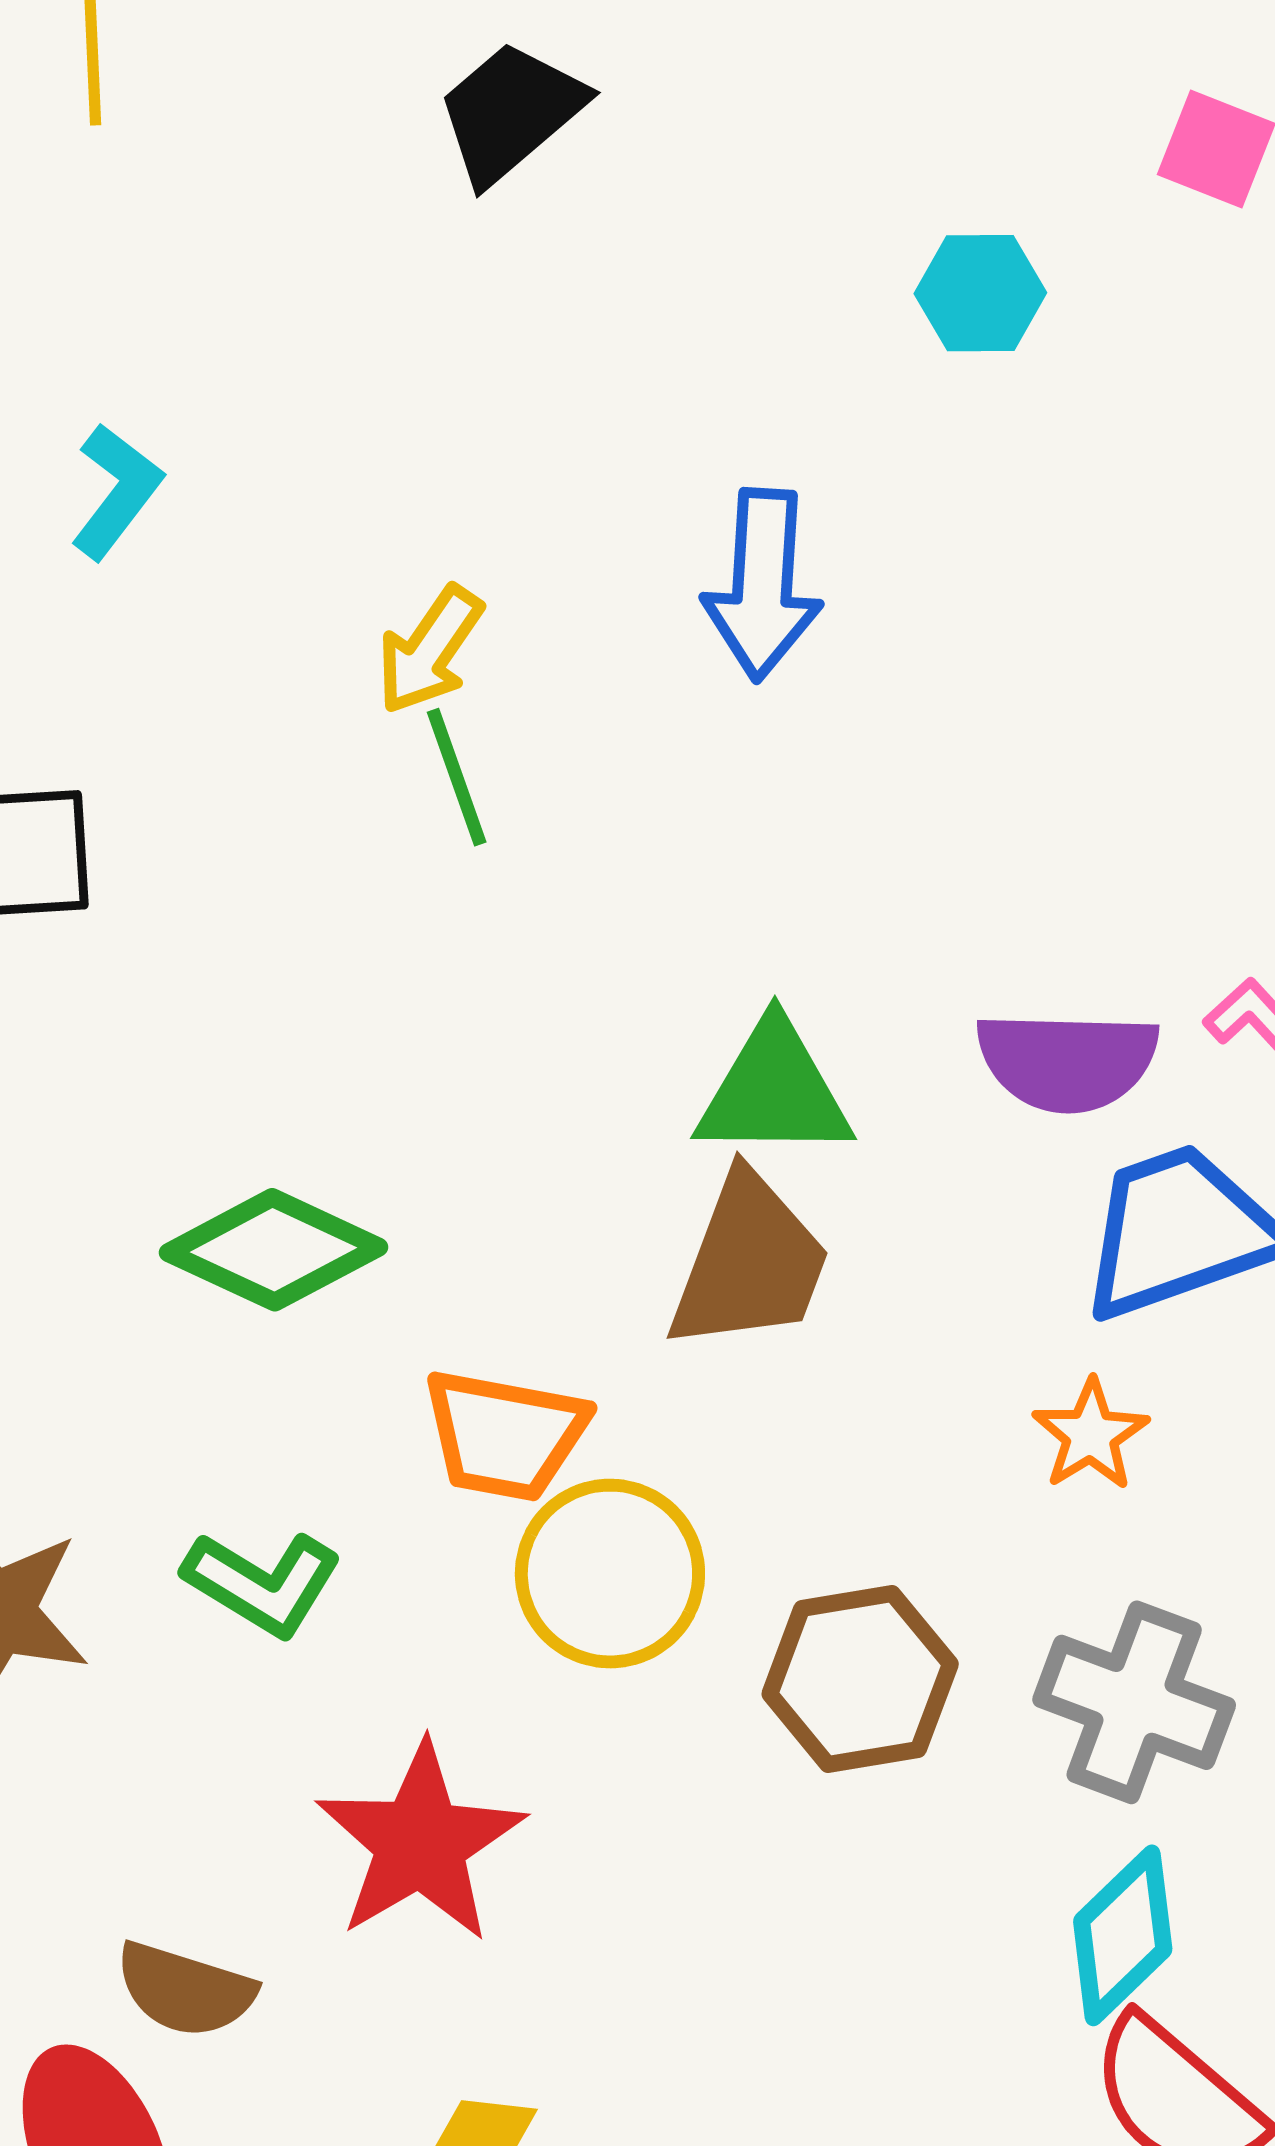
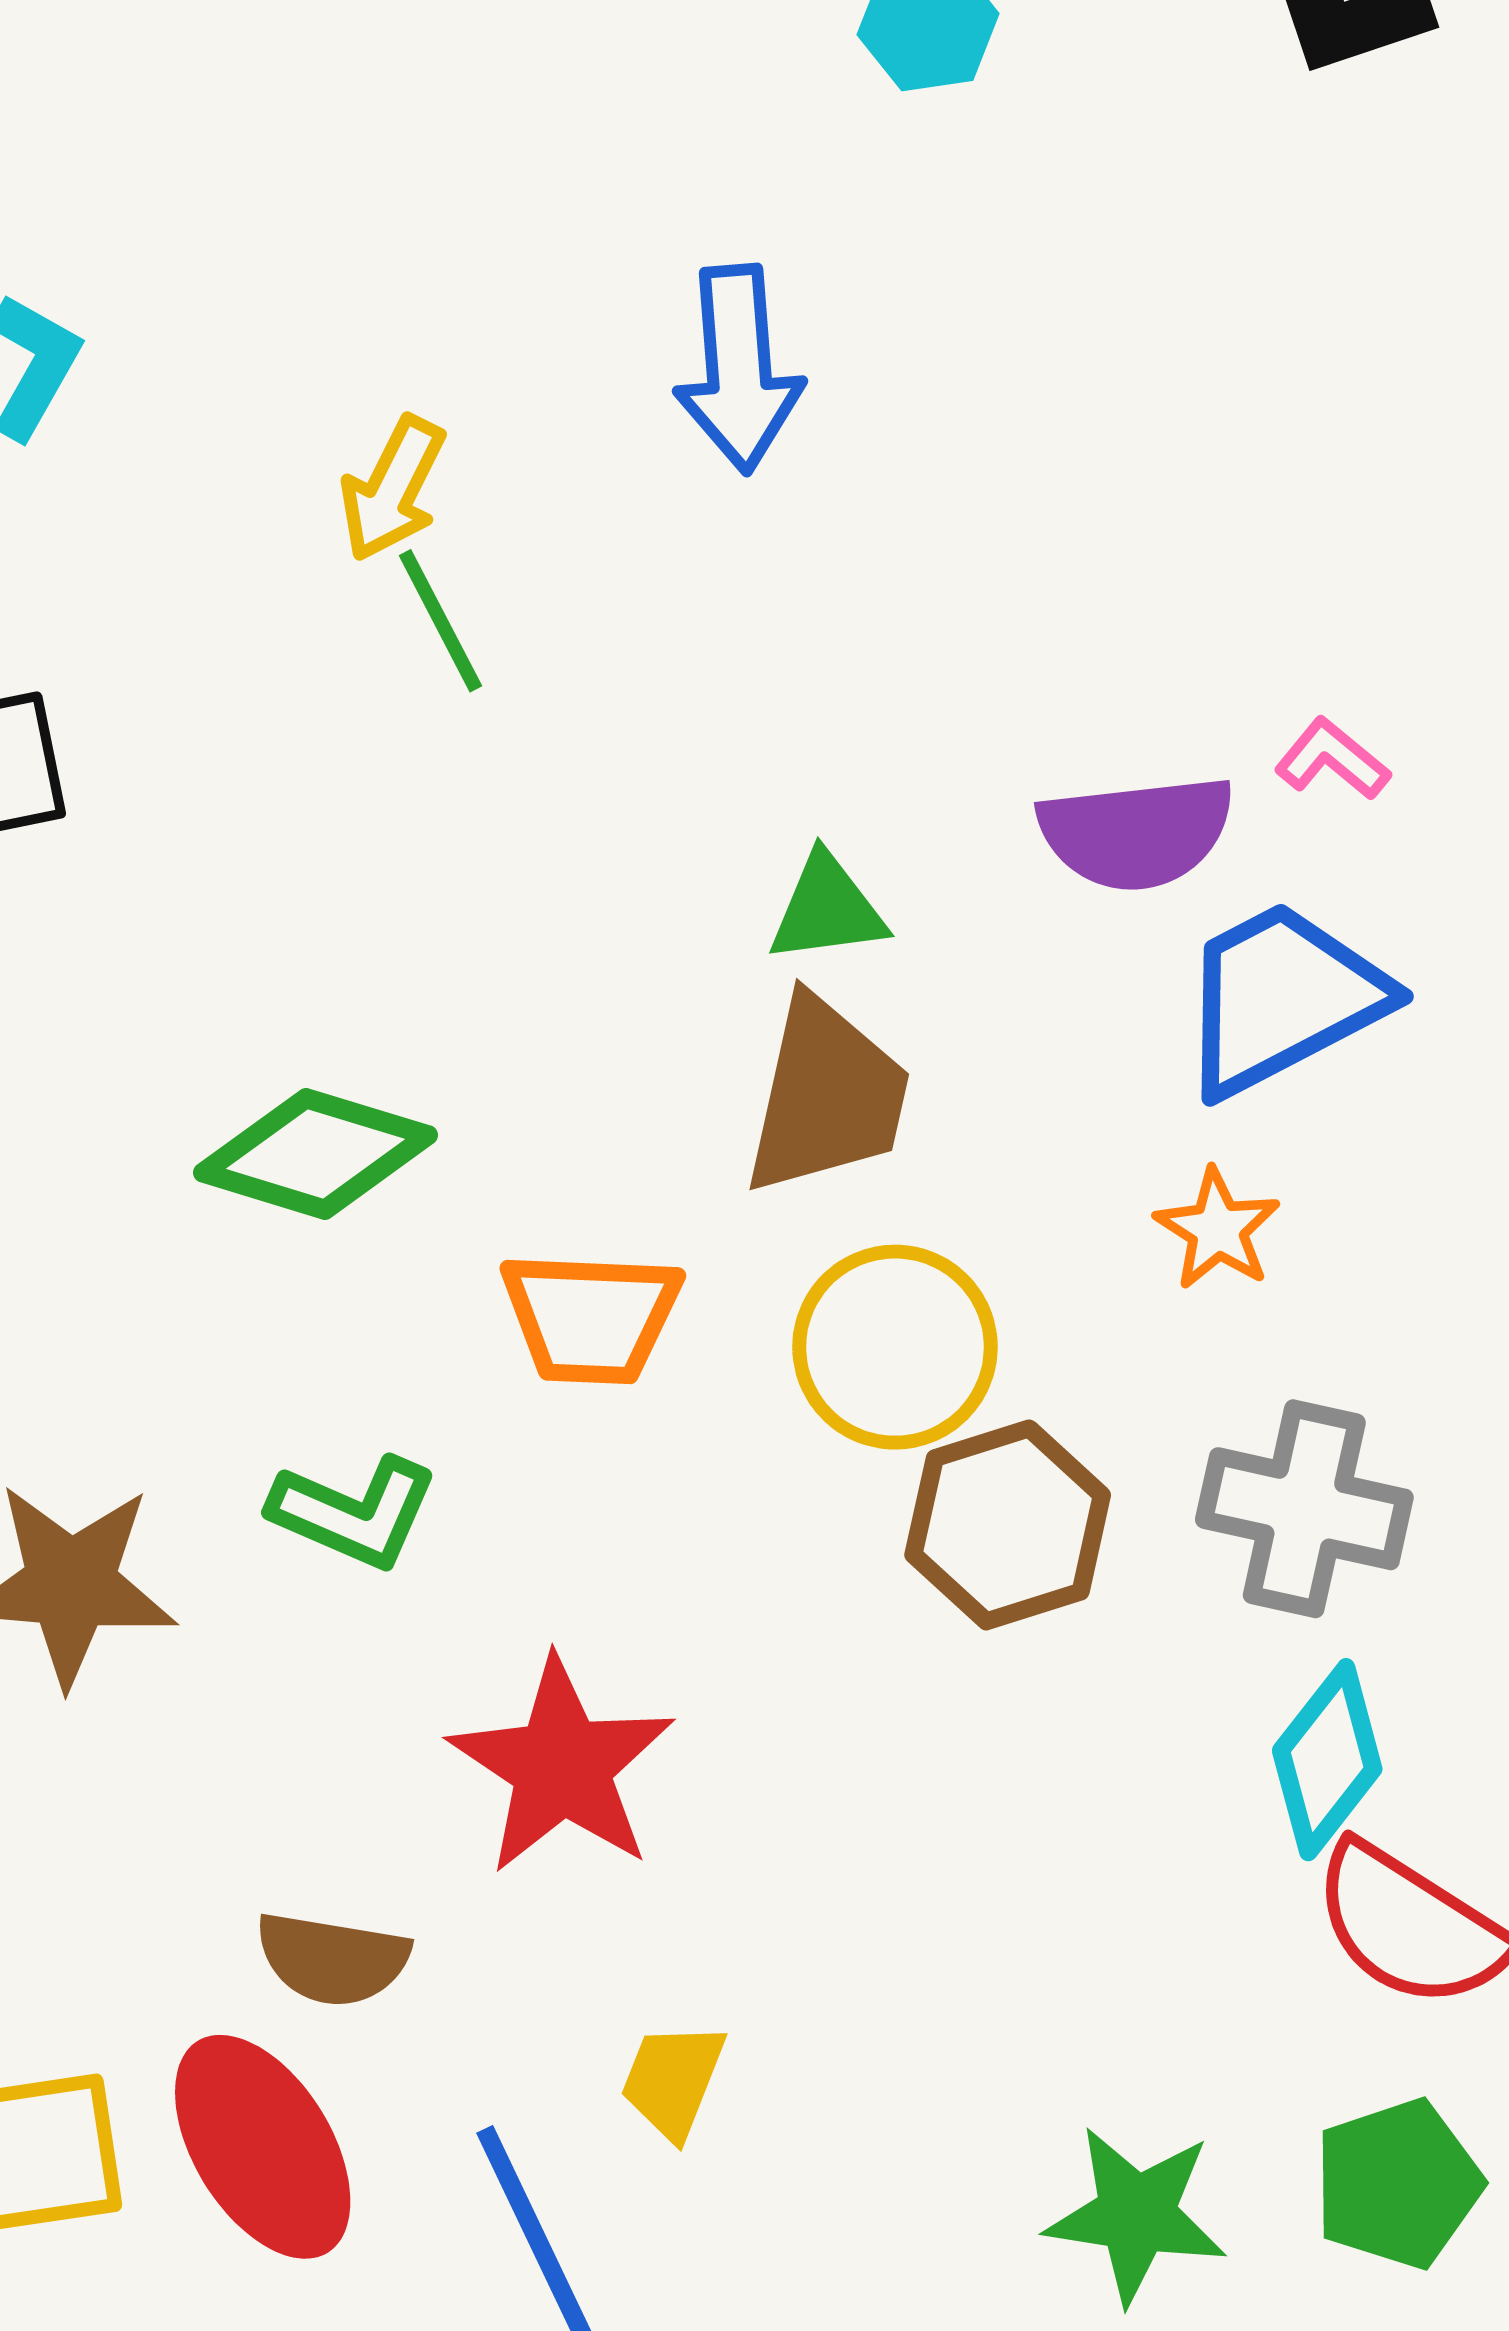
green triangle: (774, 1091) -> (827, 909), size x0.7
yellow circle: (610, 1574) -> (895, 1347), moved

